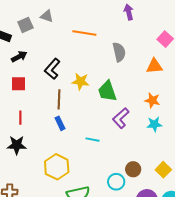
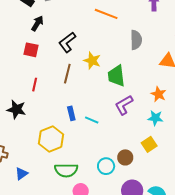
black arrow: (19, 57) -> (37, 23), turned -42
red line: (20, 118) -> (35, 85), moved
blue rectangle: (60, 123) -> (71, 113), moved
yellow square: (163, 170) -> (149, 144), moved

